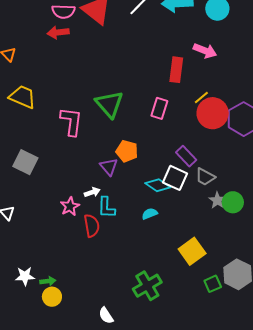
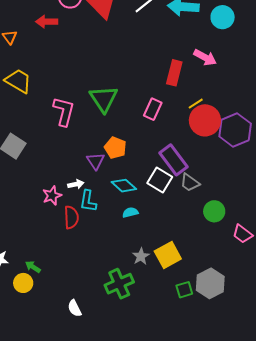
red arrow: (58, 32) -> (47, 22), moved
purple rectangle: (186, 156) -> (173, 160), size x1.4
cyan diamond: (158, 185) -> (124, 186), moved
gray star: (217, 200) -> (141, 256), moved
green arrow: (48, 281) -> (33, 267), moved, turned -147

